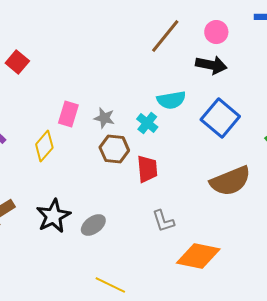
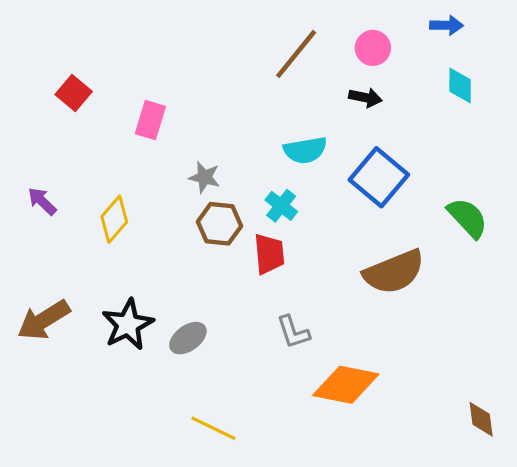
black arrow: (211, 65) -> (365, 98), size x0.7
pink rectangle: (68, 114) -> (150, 120), moved
cyan cross: (147, 123) -> (281, 206), moved

